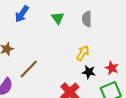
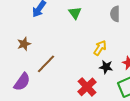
gray semicircle: (87, 19) -> (115, 14), moved

